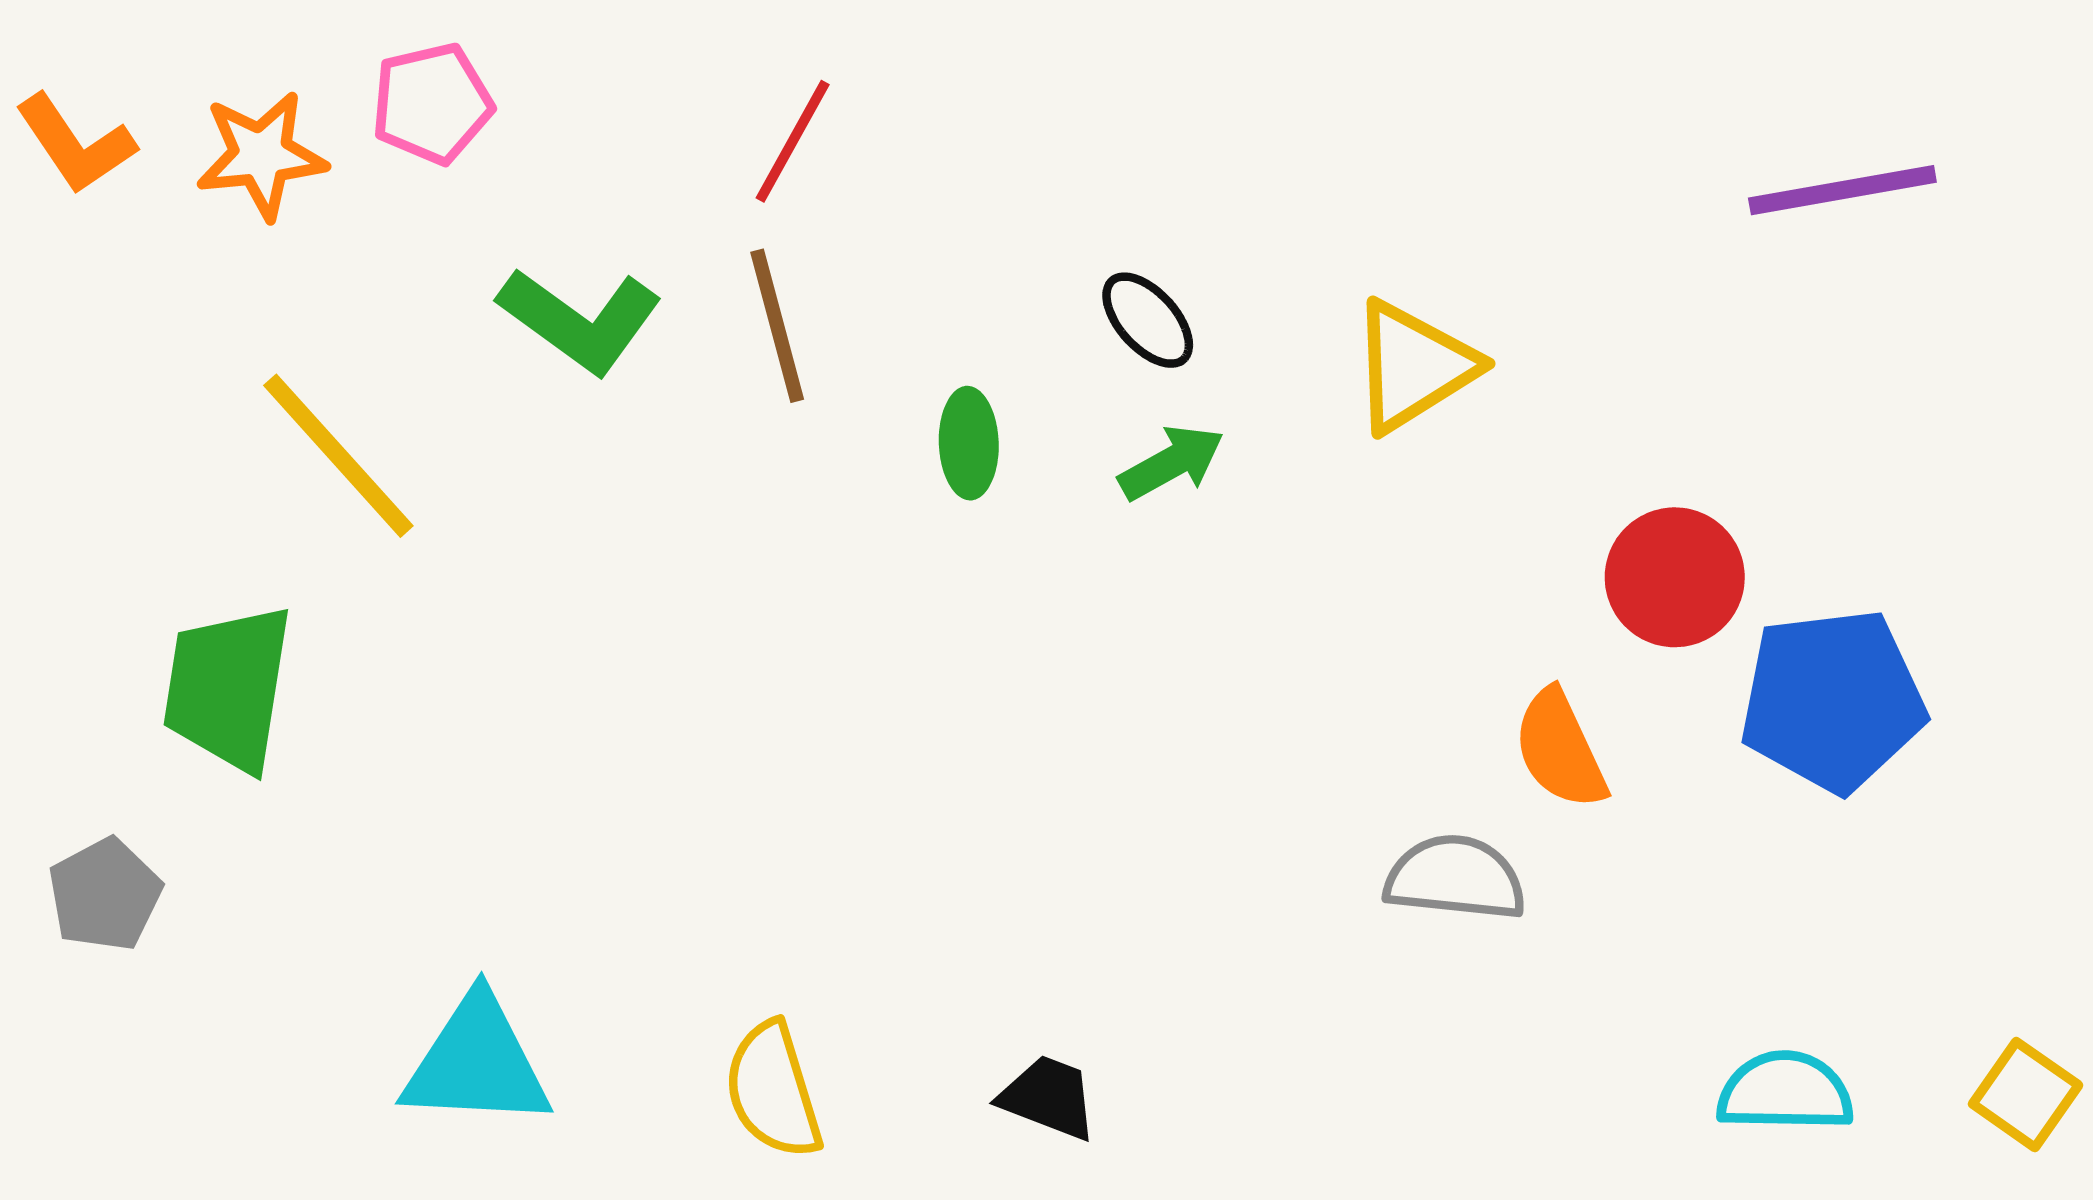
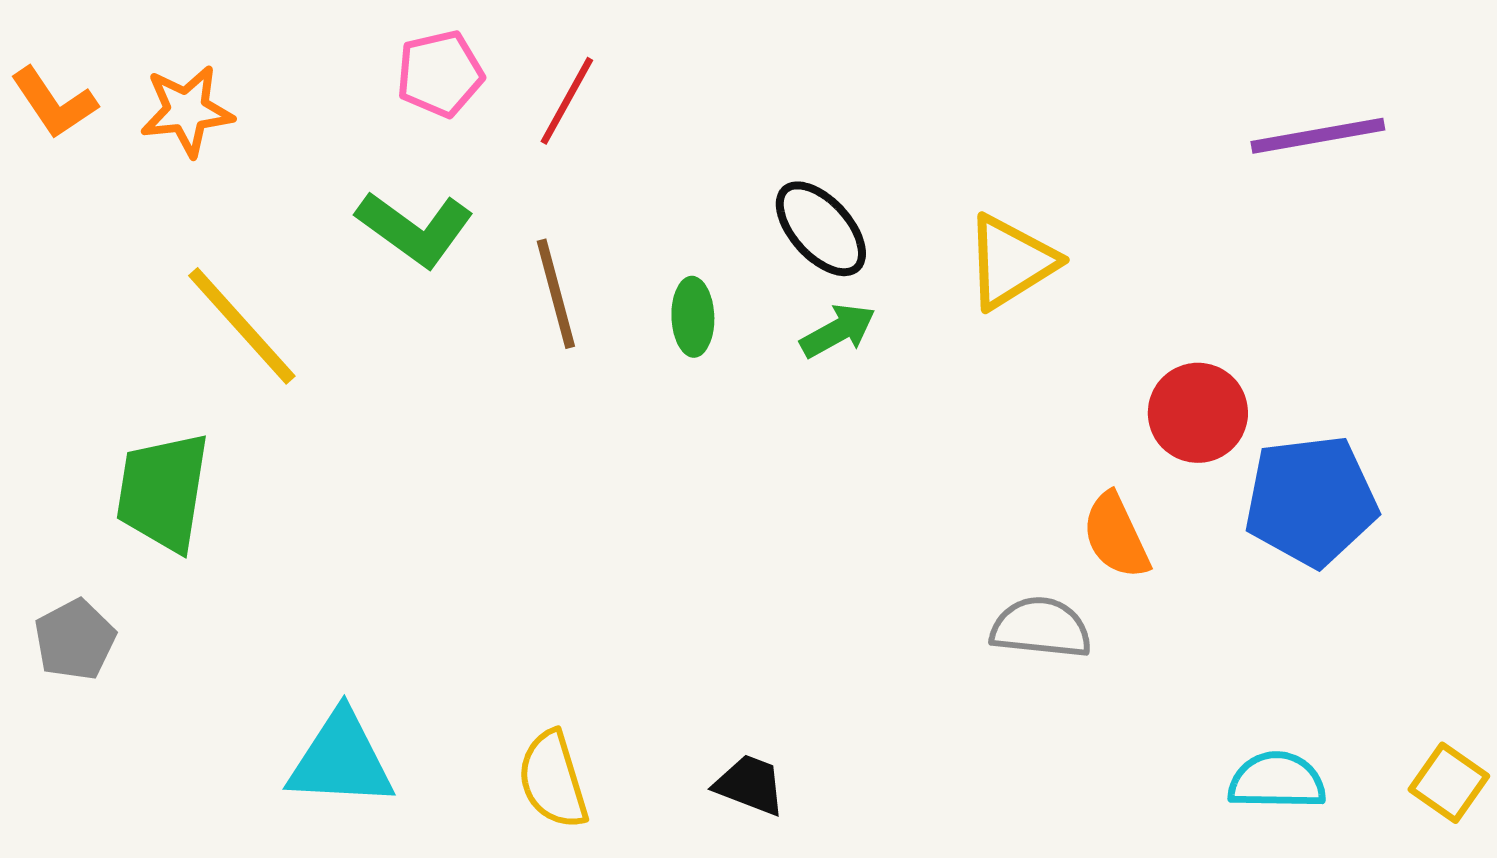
pink pentagon: (432, 103) -> (440, 74), moved
black ellipse: (1148, 320) -> (821, 229), size x1.4
brown line: (777, 326) -> (556, 294), moved

